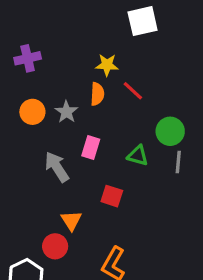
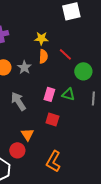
yellow star: (107, 65) -> (41, 38), moved
green circle: (170, 131) -> (83, 71), moved
pink rectangle: (91, 147) -> (49, 94), moved

